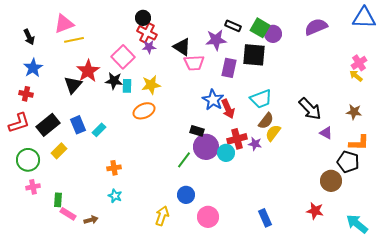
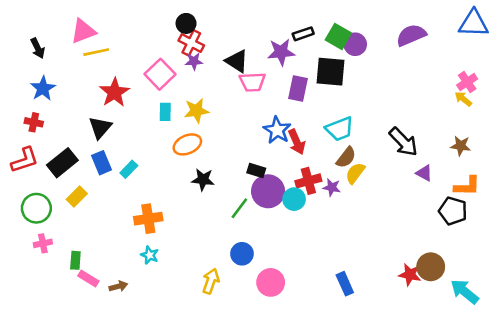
black rectangle: (233, 26) -> (303, 34), turned -42
black star: (114, 81) -> (203, 180), moved
black triangle: (73, 85) -> (100, 128), moved
orange cross: (114, 168) -> (148, 219), size x1.5
brown circle: (331, 181) -> (431, 267), moved

